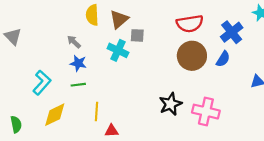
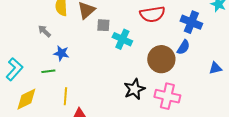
blue cross: (232, 32) -> (191, 22), turned -30
cyan cross: (118, 50) -> (122, 39), moved
brown circle: (192, 56) -> (161, 59), moved
blue star: (78, 63) -> (61, 53), moved

